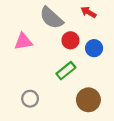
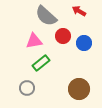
pink triangle: (23, 41) -> (34, 41), moved
green rectangle: (66, 71) -> (41, 63), moved

